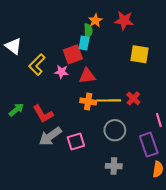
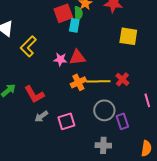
red square: (73, 54) -> (63, 13), moved
pink star: (62, 72) -> (60, 59), moved
orange cross: (88, 102) -> (78, 82), turned -35
gray arrow: (50, 136) -> (41, 116), size x0.6
purple rectangle: (149, 145) -> (122, 121), moved, size x0.7

